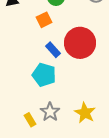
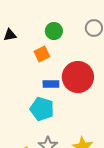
blue rectangle: (53, 50) -> (51, 84), turned -49

